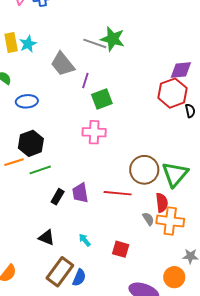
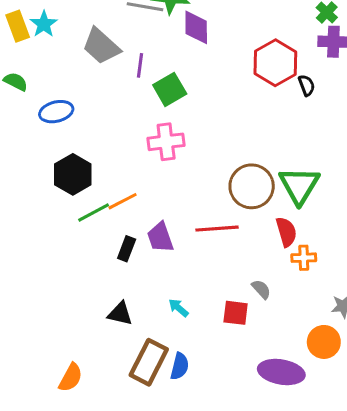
purple diamond: (181, 70) -> (196, 27), moved, turned -75
orange line: (14, 162) -> (123, 201), moved
gray semicircle: (148, 219) -> (261, 289), moved
orange cross: (170, 221) -> (304, 258), size x0.6

